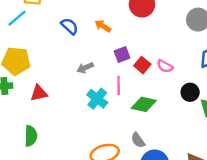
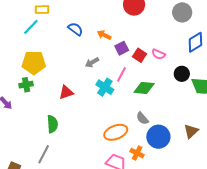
orange arrow: (103, 26) -> (104, 35), moved
pink line: (119, 85) -> (121, 74), turned 35
red triangle: (39, 93) -> (66, 92), moved

